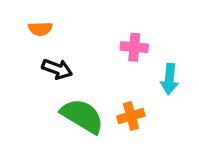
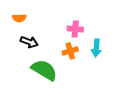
orange cross: (131, 116) -> (70, 51), moved

